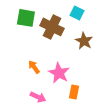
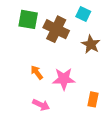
pink star: (59, 73) -> (64, 79), turned -30
orange rectangle: (74, 92) -> (93, 99), moved

